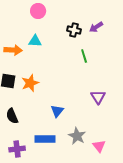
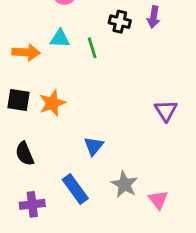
purple arrow: (96, 27) -> (154, 17), turned -48
green line: (84, 56) -> (92, 48), moved
purple triangle: (98, 97) -> (166, 111), moved
blue rectangle: (45, 139) -> (75, 189), turned 54

